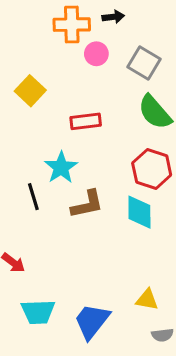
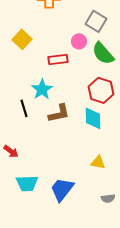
pink circle: (96, 54) -> (79, 41), moved
yellow triangle: (147, 300) -> (98, 162), moved

